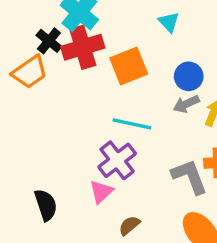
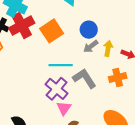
gray L-shape: (190, 177) -> (84, 78), moved
pink triangle: (101, 192) -> (64, 108), moved

